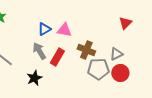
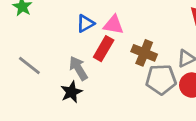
gray arrow: (39, 51) -> (78, 68), moved
red rectangle: (57, 57) -> (104, 49), moved

